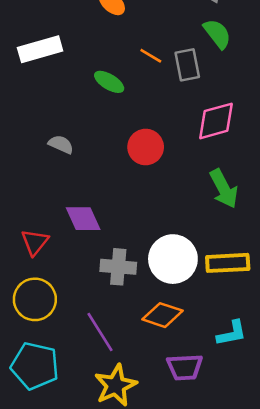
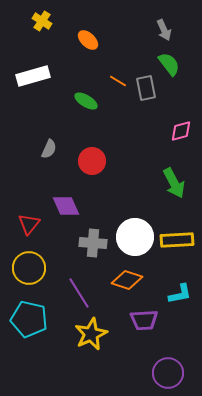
pink diamond: (216, 121) -> (181, 131), moved, size x0.7
gray semicircle: (61, 144) -> (49, 149), turned 90
red circle: (146, 147) -> (92, 161), moved

